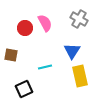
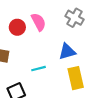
blue triangle: (72, 51) -> (67, 52), turned 42

